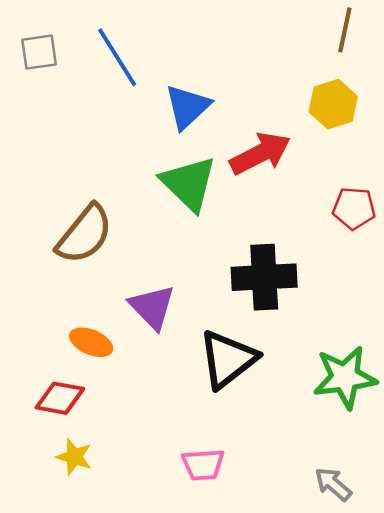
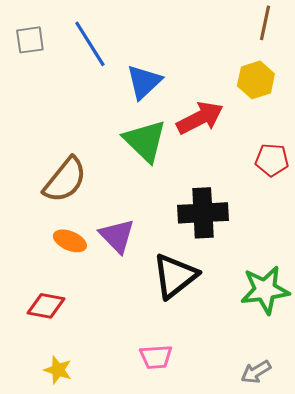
orange ellipse: (91, 342) -> (70, 241), moved
yellow star: (74, 457) -> (58, 370), moved
gray arrow: (333, 484) -> (256, 372), turned -72

